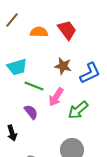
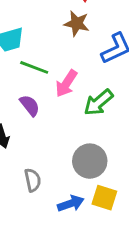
brown star: (63, 66) -> (77, 23), moved

